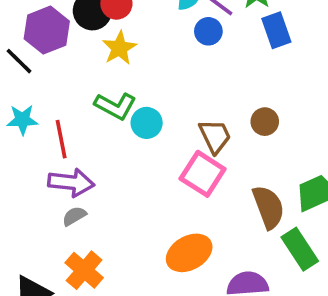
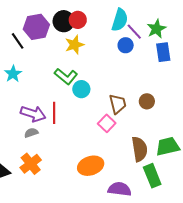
cyan star: (22, 120) -> (13, 74), turned 30
red line: (61, 139) -> (54, 113), moved
pink square: (203, 174) -> (107, 123), size x0.7

